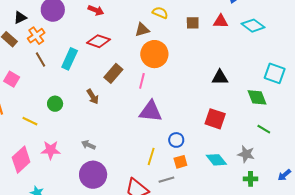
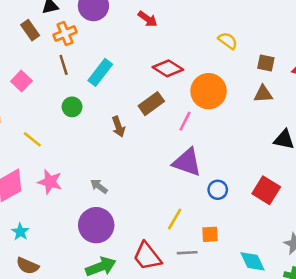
brown triangle: (142, 30) -> (263, 94), moved
red diamond: (99, 41) -> (168, 68), moved
green circle: (55, 104) -> (72, 107), moved
blue circle: (176, 140) -> (218, 190), moved
cyan diamond: (216, 160) -> (253, 261), moved

